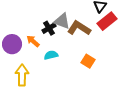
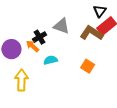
black cross: (49, 28) -> (39, 37), moved
brown L-shape: (79, 28) -> (92, 33), moved

